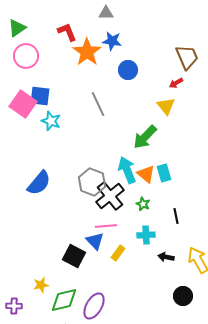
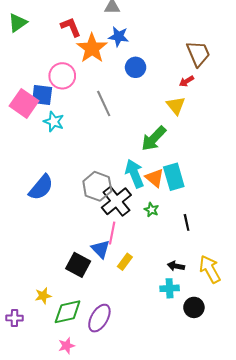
pink circle: (26, 56) -> (62, 76), moved
cyan rectangle: (164, 173) -> (174, 177), size x1.4
pink line: (106, 226) -> (112, 233), turned -75
cyan cross: (146, 235) -> (170, 288), moved

